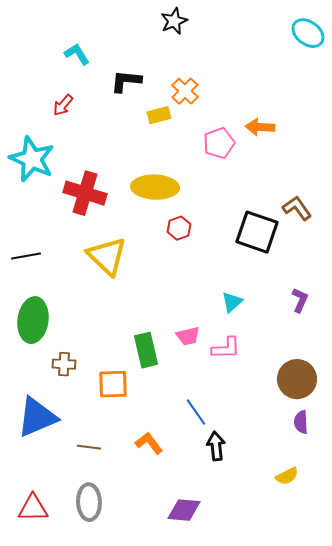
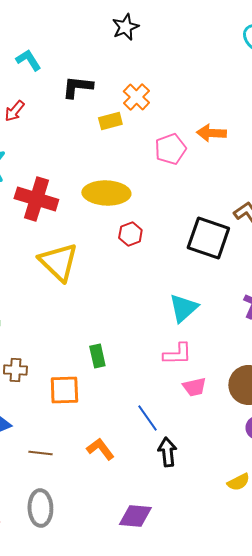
cyan triangle: (232, 302) -> (183, 308), size x1.4
pink trapezoid: (188, 336) -> (194, 387), moved
green rectangle: (146, 350) -> (97, 356), size x0.7

